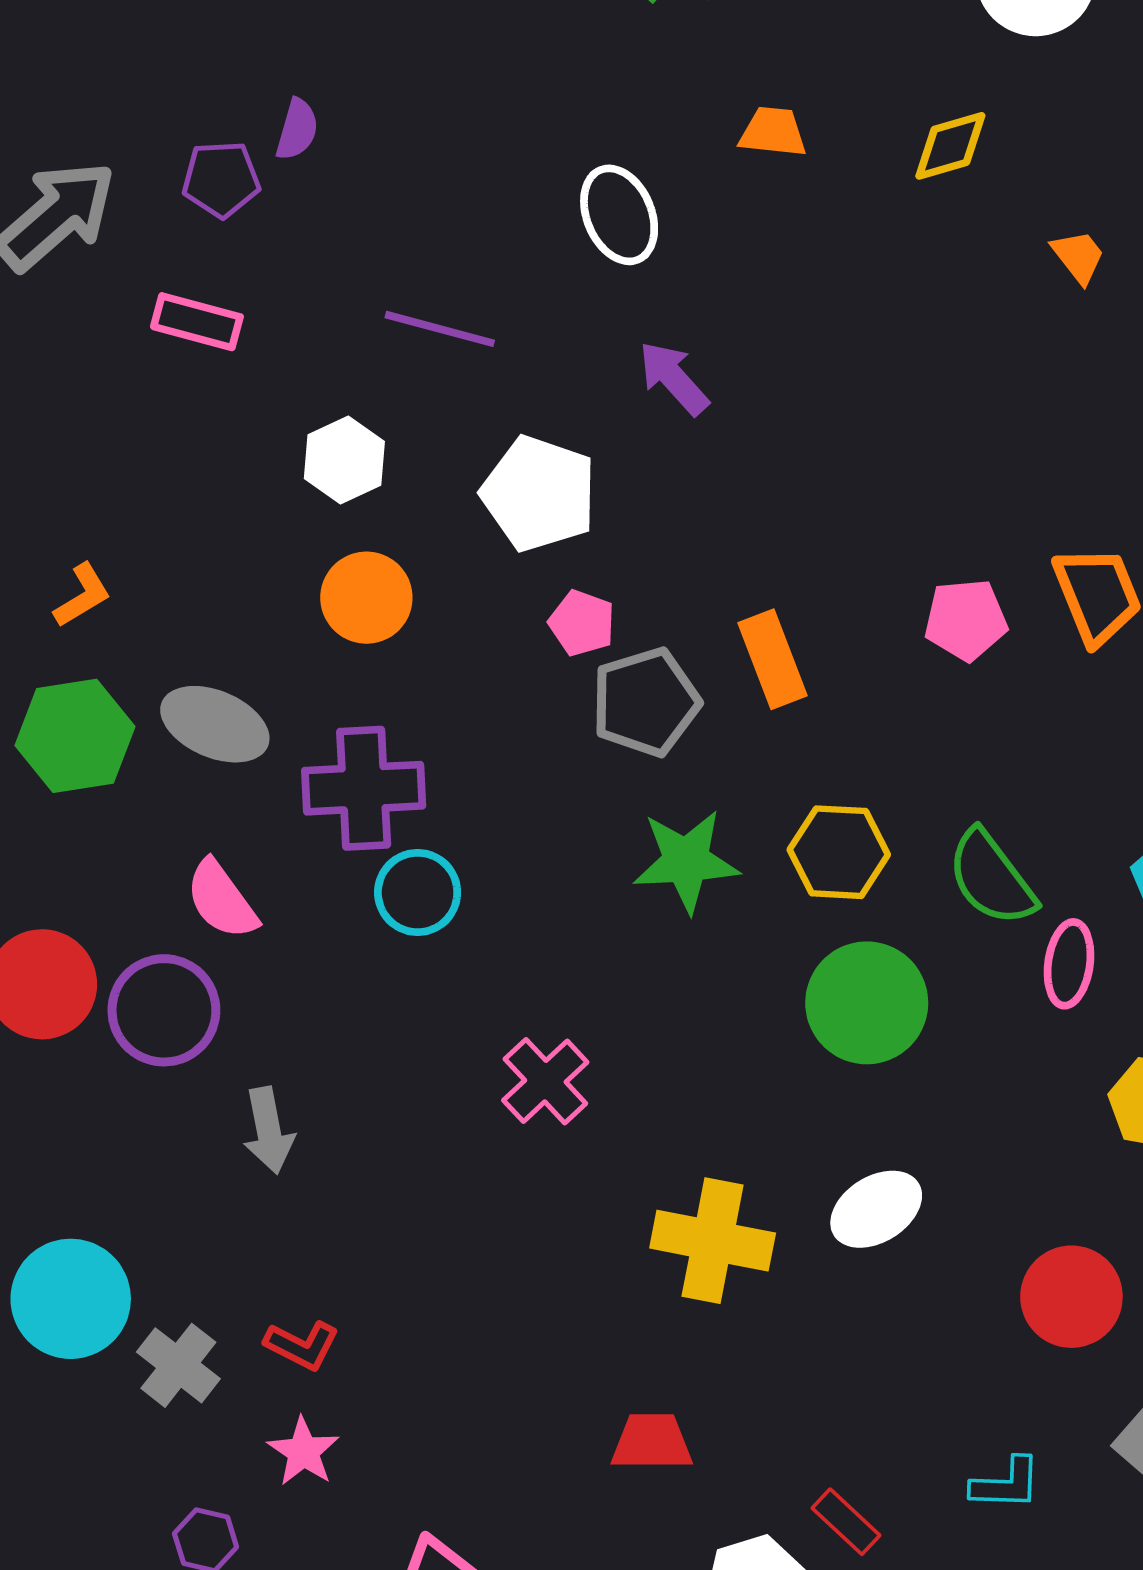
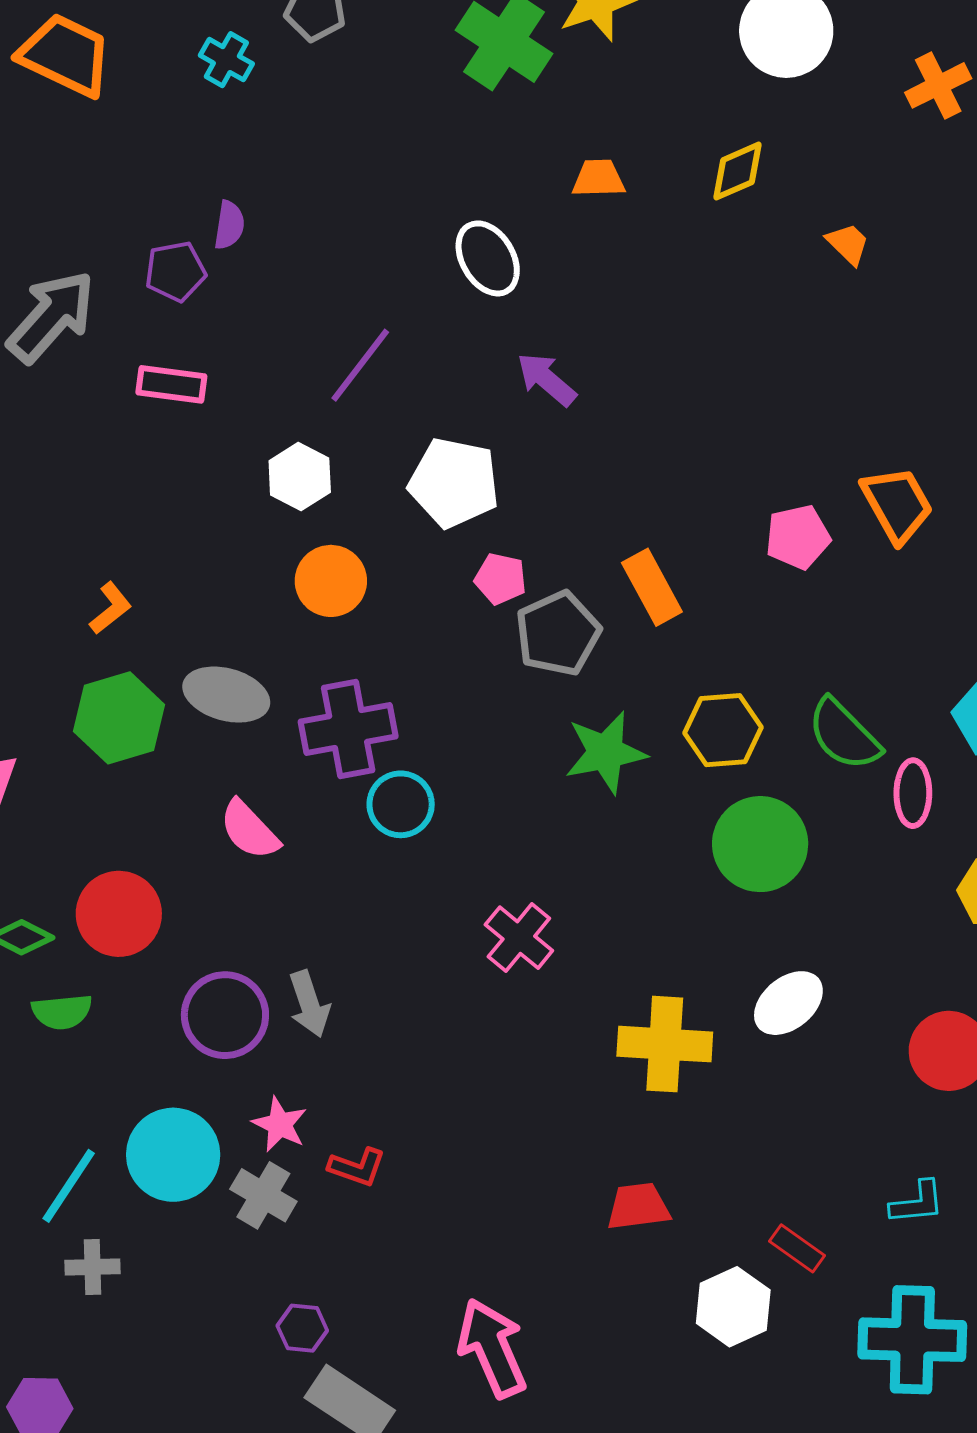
purple line: (440, 329) -> (360, 365), turned -60
purple circle: (164, 1010) -> (225, 1015), moved
pink star: (303, 1452) -> (280, 1124), moved

